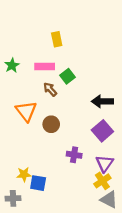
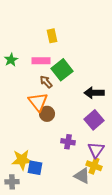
green square: (68, 76) -> (62, 70), size x1.5
orange triangle: (26, 111) -> (38, 102), moved
yellow star: (24, 174) -> (22, 160), size x1.5
yellow cross: (102, 181) -> (94, 166), turned -35
gray triangle: (109, 199) -> (82, 176), moved

